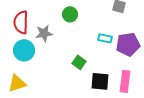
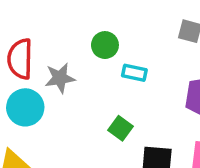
cyan rectangle: (105, 38) -> (134, 73), moved

